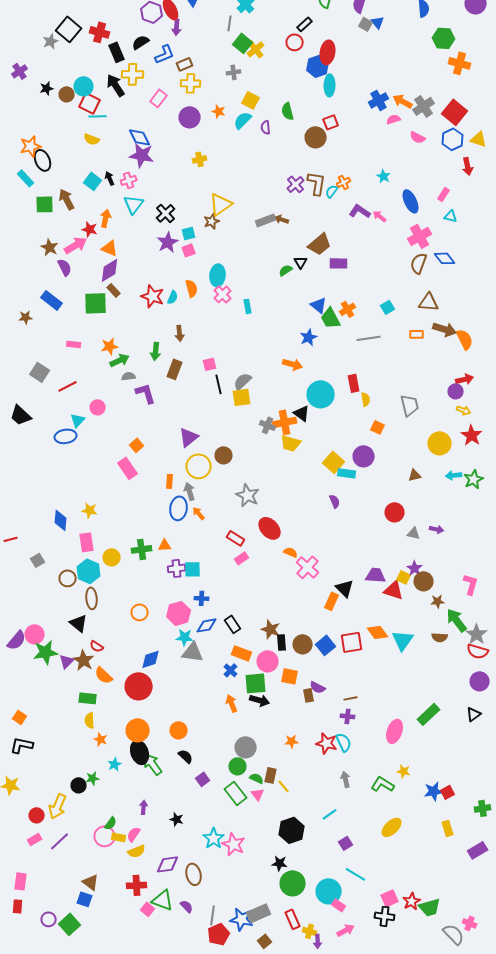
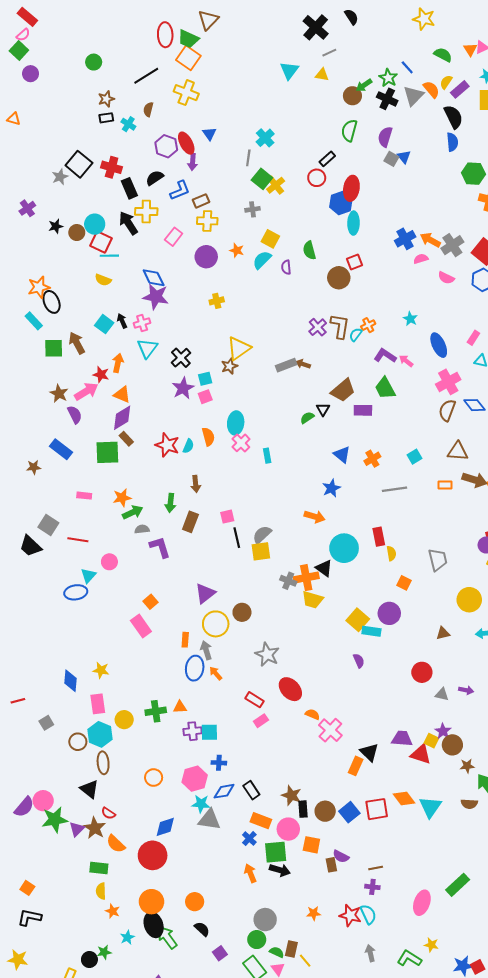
green trapezoid: (331, 318) -> (385, 388), moved
red line: (68, 386) -> (78, 540), turned 36
black trapezoid: (21, 415) -> (31, 546), moved

